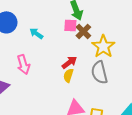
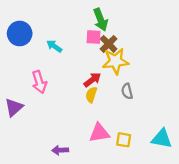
yellow star: (103, 46) -> (116, 61), moved, turned 30
gray semicircle: (99, 72) -> (127, 91), size x0.6

